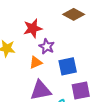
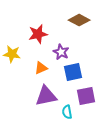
purple star: (47, 46) -> (61, 52), moved

